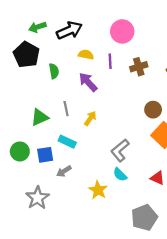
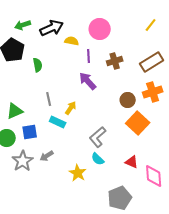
yellow semicircle: (86, 55) -> (72, 41), moved
purple arrow: (88, 82) -> (88, 81), moved
green triangle: (40, 117) -> (15, 111), moved
cyan rectangle: (67, 142) -> (58, 122), moved
blue square: (45, 155) -> (30, 132), moved
gray star: (37, 198) -> (23, 161), moved

